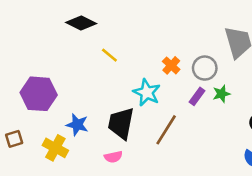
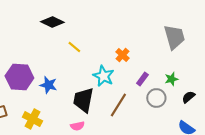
gray circle: (205, 68) -> (156, 98), moved
green star: (221, 94) -> (171, 79), moved
blue star: (77, 125) -> (48, 85), moved

